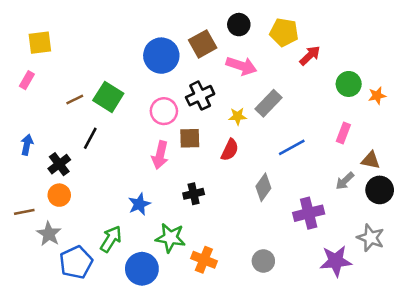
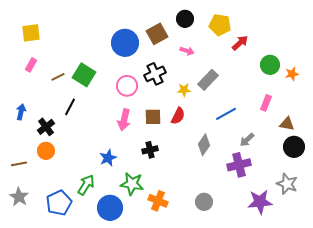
pink arrow: (241, 66) -> (187, 51), size x0.6
pink rectangle: (27, 80) -> (31, 65), moved
brown square: (190, 138) -> (153, 117), moved
gray arrow: (345, 181) -> (247, 140), moved
gray star: (49, 234) -> (19, 197), moved

